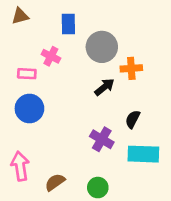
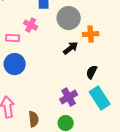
purple cross: (102, 139) -> (69, 97), moved, turned 30
cyan rectangle: (143, 154) -> (100, 98), turned 55
brown semicircle: (55, 182) -> (34, 119), turned 119

